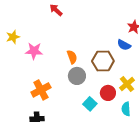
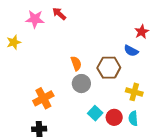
pink star: (34, 51) -> (35, 19), moved
yellow cross: (127, 84) -> (134, 92), turned -35
red circle: (108, 93) -> (114, 117), moved

